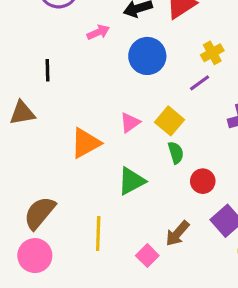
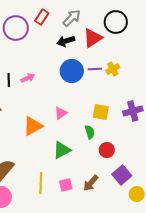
pink arrow: (98, 32) -> (28, 78), moved
purple line: (200, 83) -> (95, 69), moved, turned 32
yellow square: (169, 121) -> (101, 112), moved, turned -30
pink square: (147, 256) -> (66, 185), moved, turned 32

